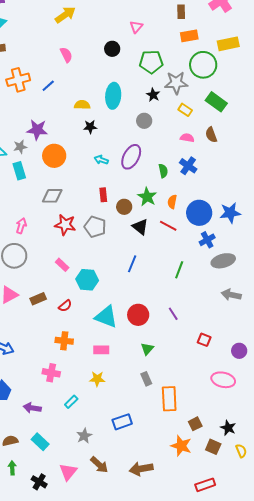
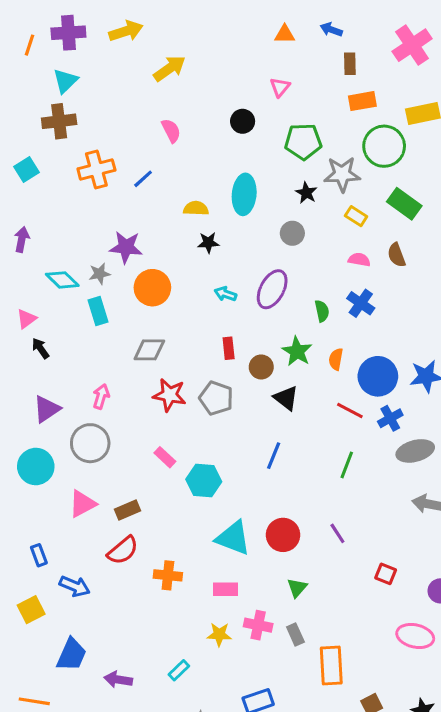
red line: (168, 226) -> (350, 411), moved
red semicircle: (65, 306) -> (123, 550), moved, size x1.5
pink cross: (51, 373) -> (258, 625), moved

